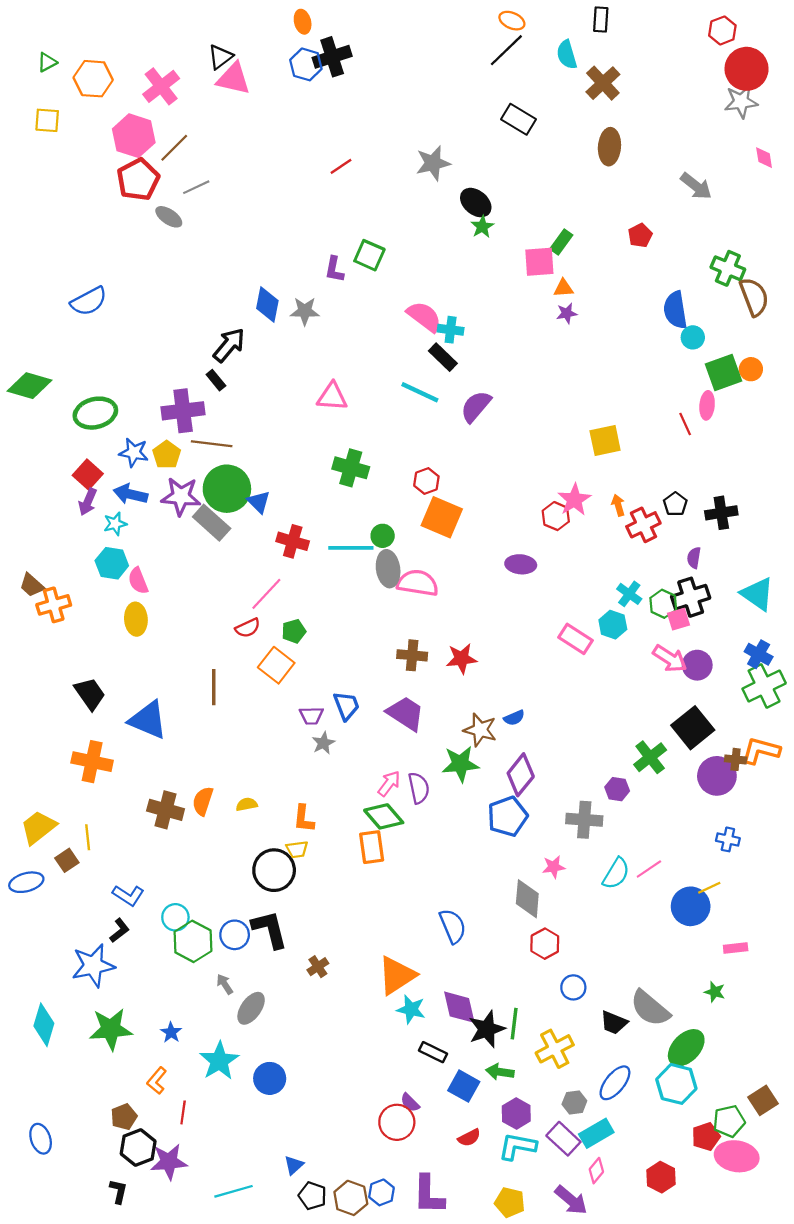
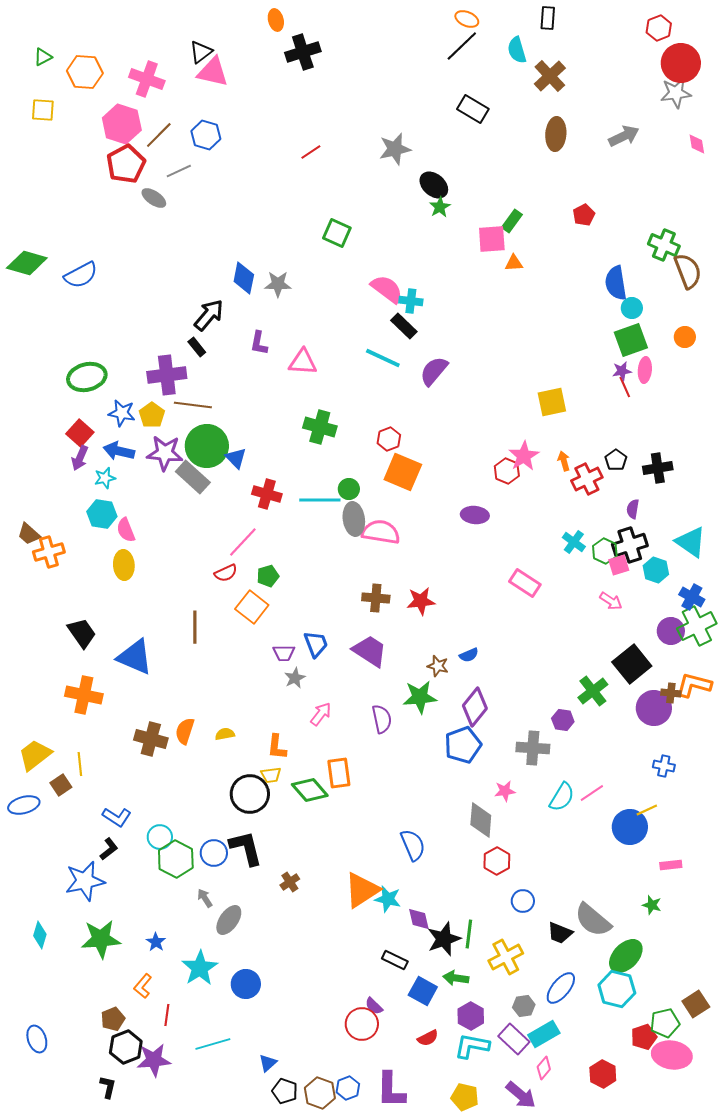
blue hexagon: (306, 64) -> (206, 135), moved
pink cross: (161, 86) -> (147, 79), turned -32
gray arrow: (696, 186) -> (624, 136), moved, turned -64
purple L-shape: (334, 269) -> (259, 343), moved
purple star: (567, 313) -> (622, 371), moved
green square: (723, 372) -> (631, 340), moved
green diamond: (30, 386) -> (27, 263), moved
cyan hexagon: (613, 625) -> (656, 570), moved
pink arrow: (670, 659) -> (611, 601), size x0.7
purple circle: (697, 665) -> (671, 631), moved
brown star: (480, 730) -> (438, 666), size x0.7
pink arrow: (389, 784) -> (321, 714), moved
green diamond: (384, 816) -> (310, 790), moved
purple diamond: (459, 1007) -> (419, 919), size x0.7
cyan star: (411, 1009) -> (388, 899), moved
cyan diamond: (44, 1025) -> (40, 935), size x0.7
cyan line: (233, 1191) -> (213, 1044), moved

